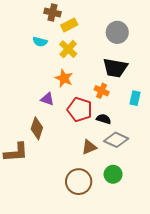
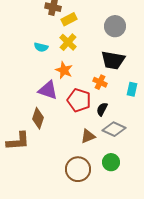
cyan semicircle: (40, 42) -> (41, 47), moved
purple triangle: (47, 99) -> (48, 90), size x1.5
black semicircle: (104, 119) -> (102, 109), turned -80

